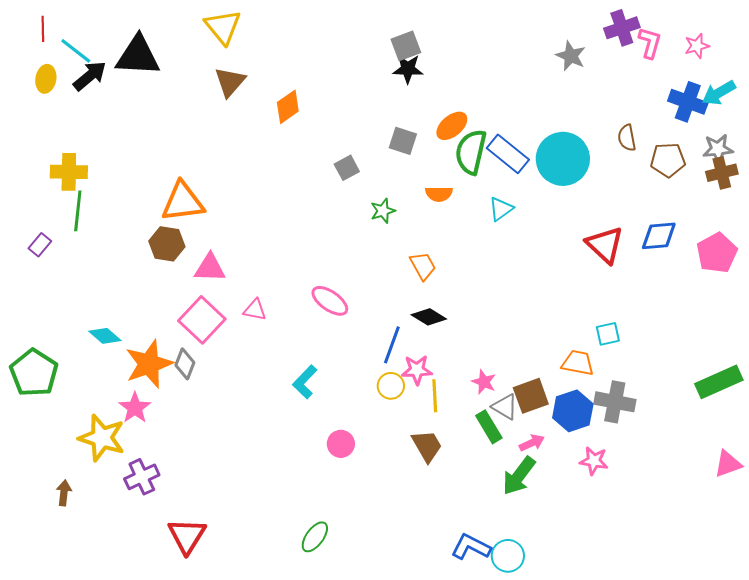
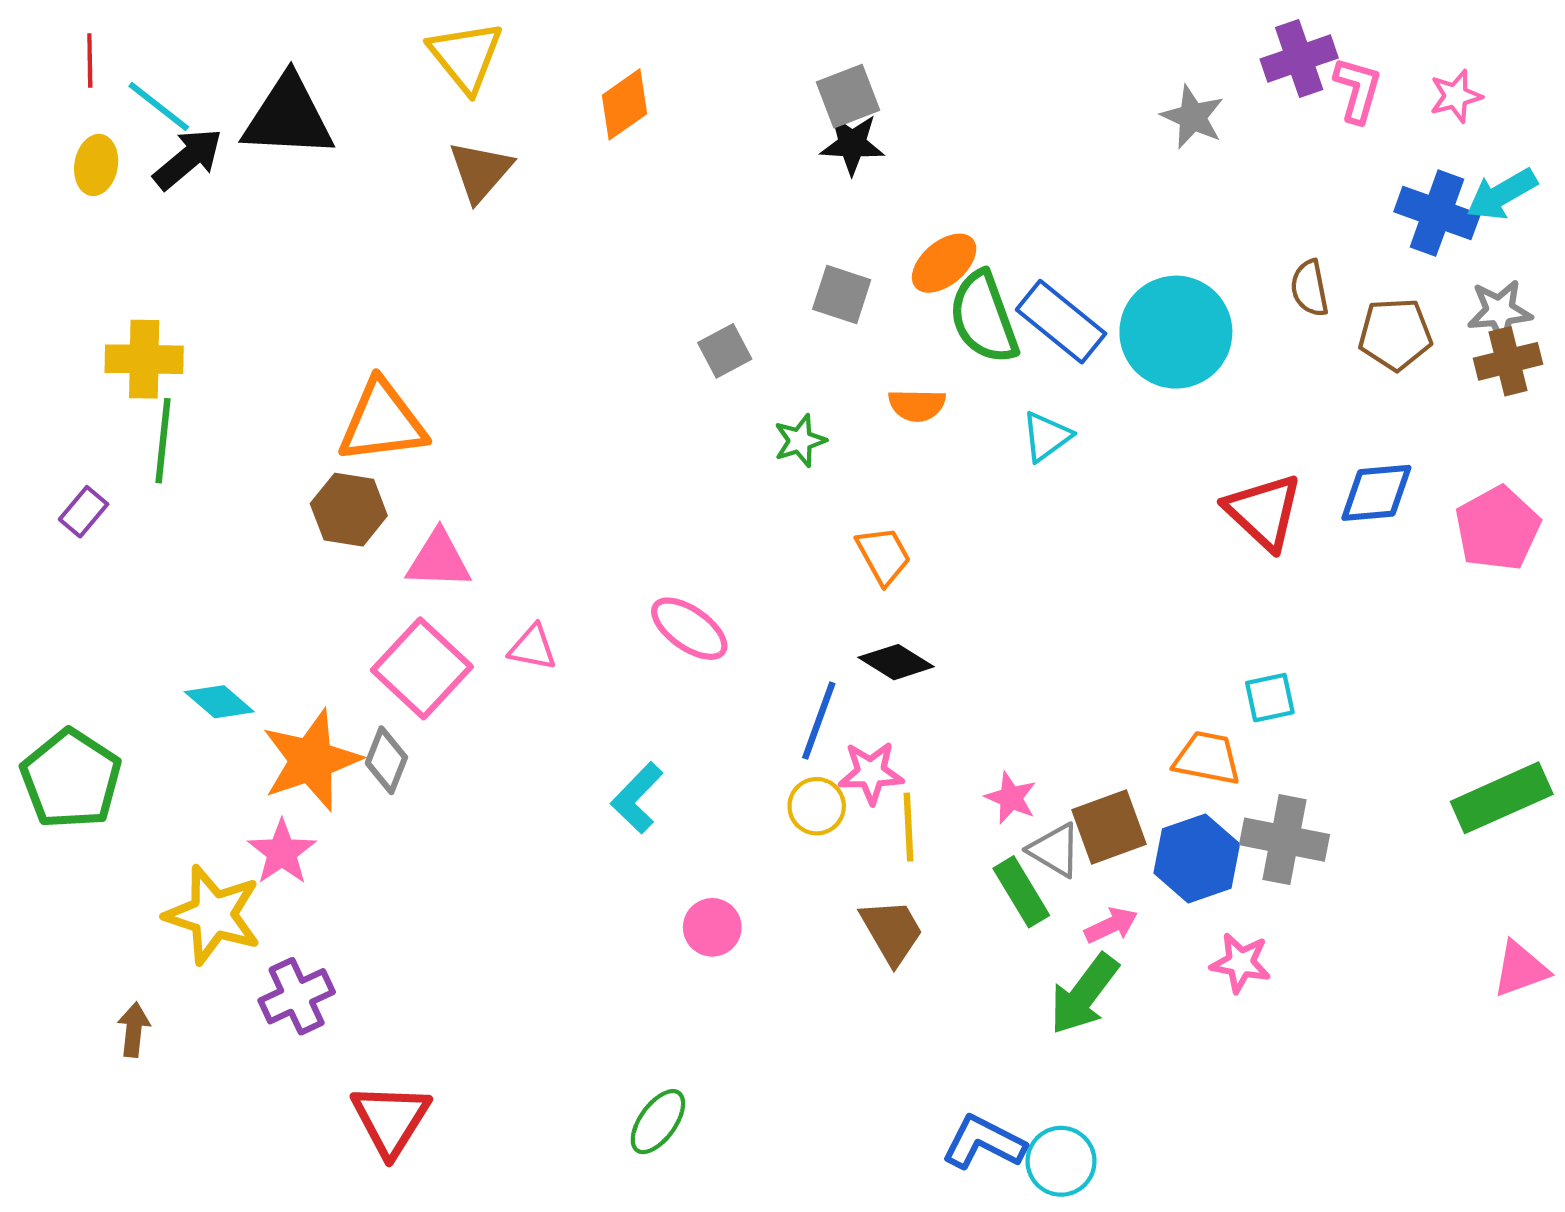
orange diamond: (288, 107) -> (624, 104), moved
green semicircle: (471, 152) -> (984, 317), turned -33

